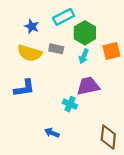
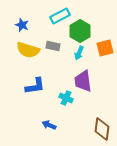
blue star: (32, 26) -> (22, 25), moved
purple trapezoid: (88, 86) -> (83, 81), turned -85
blue L-shape: (24, 88) -> (35, 86), moved

